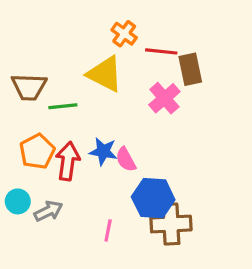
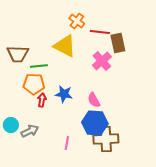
orange pentagon: (37, 151) -> (34, 84), moved, turned 30
pink semicircle: (126, 159) -> (94, 100), moved
red arrow: (68, 161) -> (42, 100), size x0.6

